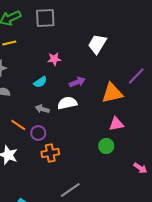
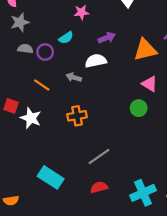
gray arrow: (42, 109) -> (74, 77), moved
pink triangle: (116, 124) -> (150, 84), turned 42
purple circle: (38, 133) -> (45, 52), moved

